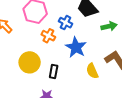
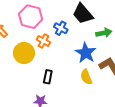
blue star: (76, 47) -> (86, 53), moved
yellow circle: (30, 62) -> (24, 53), moved

